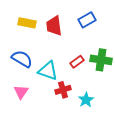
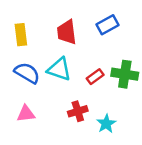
yellow rectangle: (27, 23) -> (21, 35), moved, turned 72
cyan triangle: (48, 71) -> (59, 69), moved
pink triangle: (21, 92) -> (26, 114), turned 49

